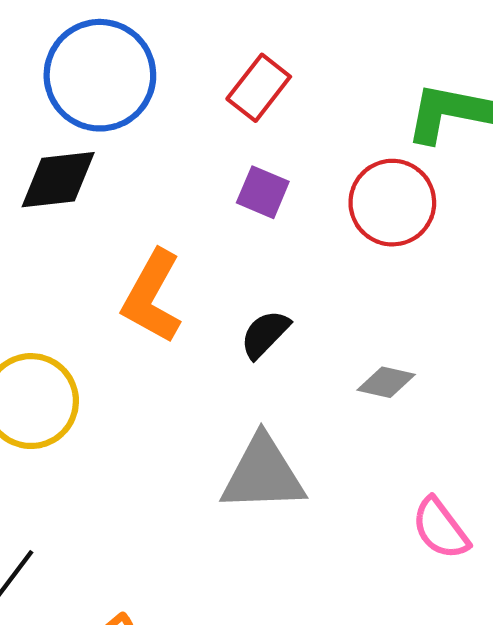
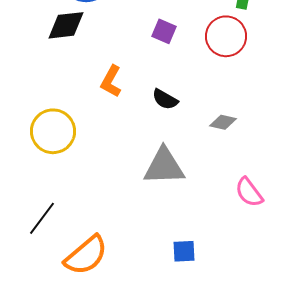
orange L-shape: (152, 297) -> (111, 81), size x0.7
black semicircle: (265, 334) -> (165, 99), turned -104

